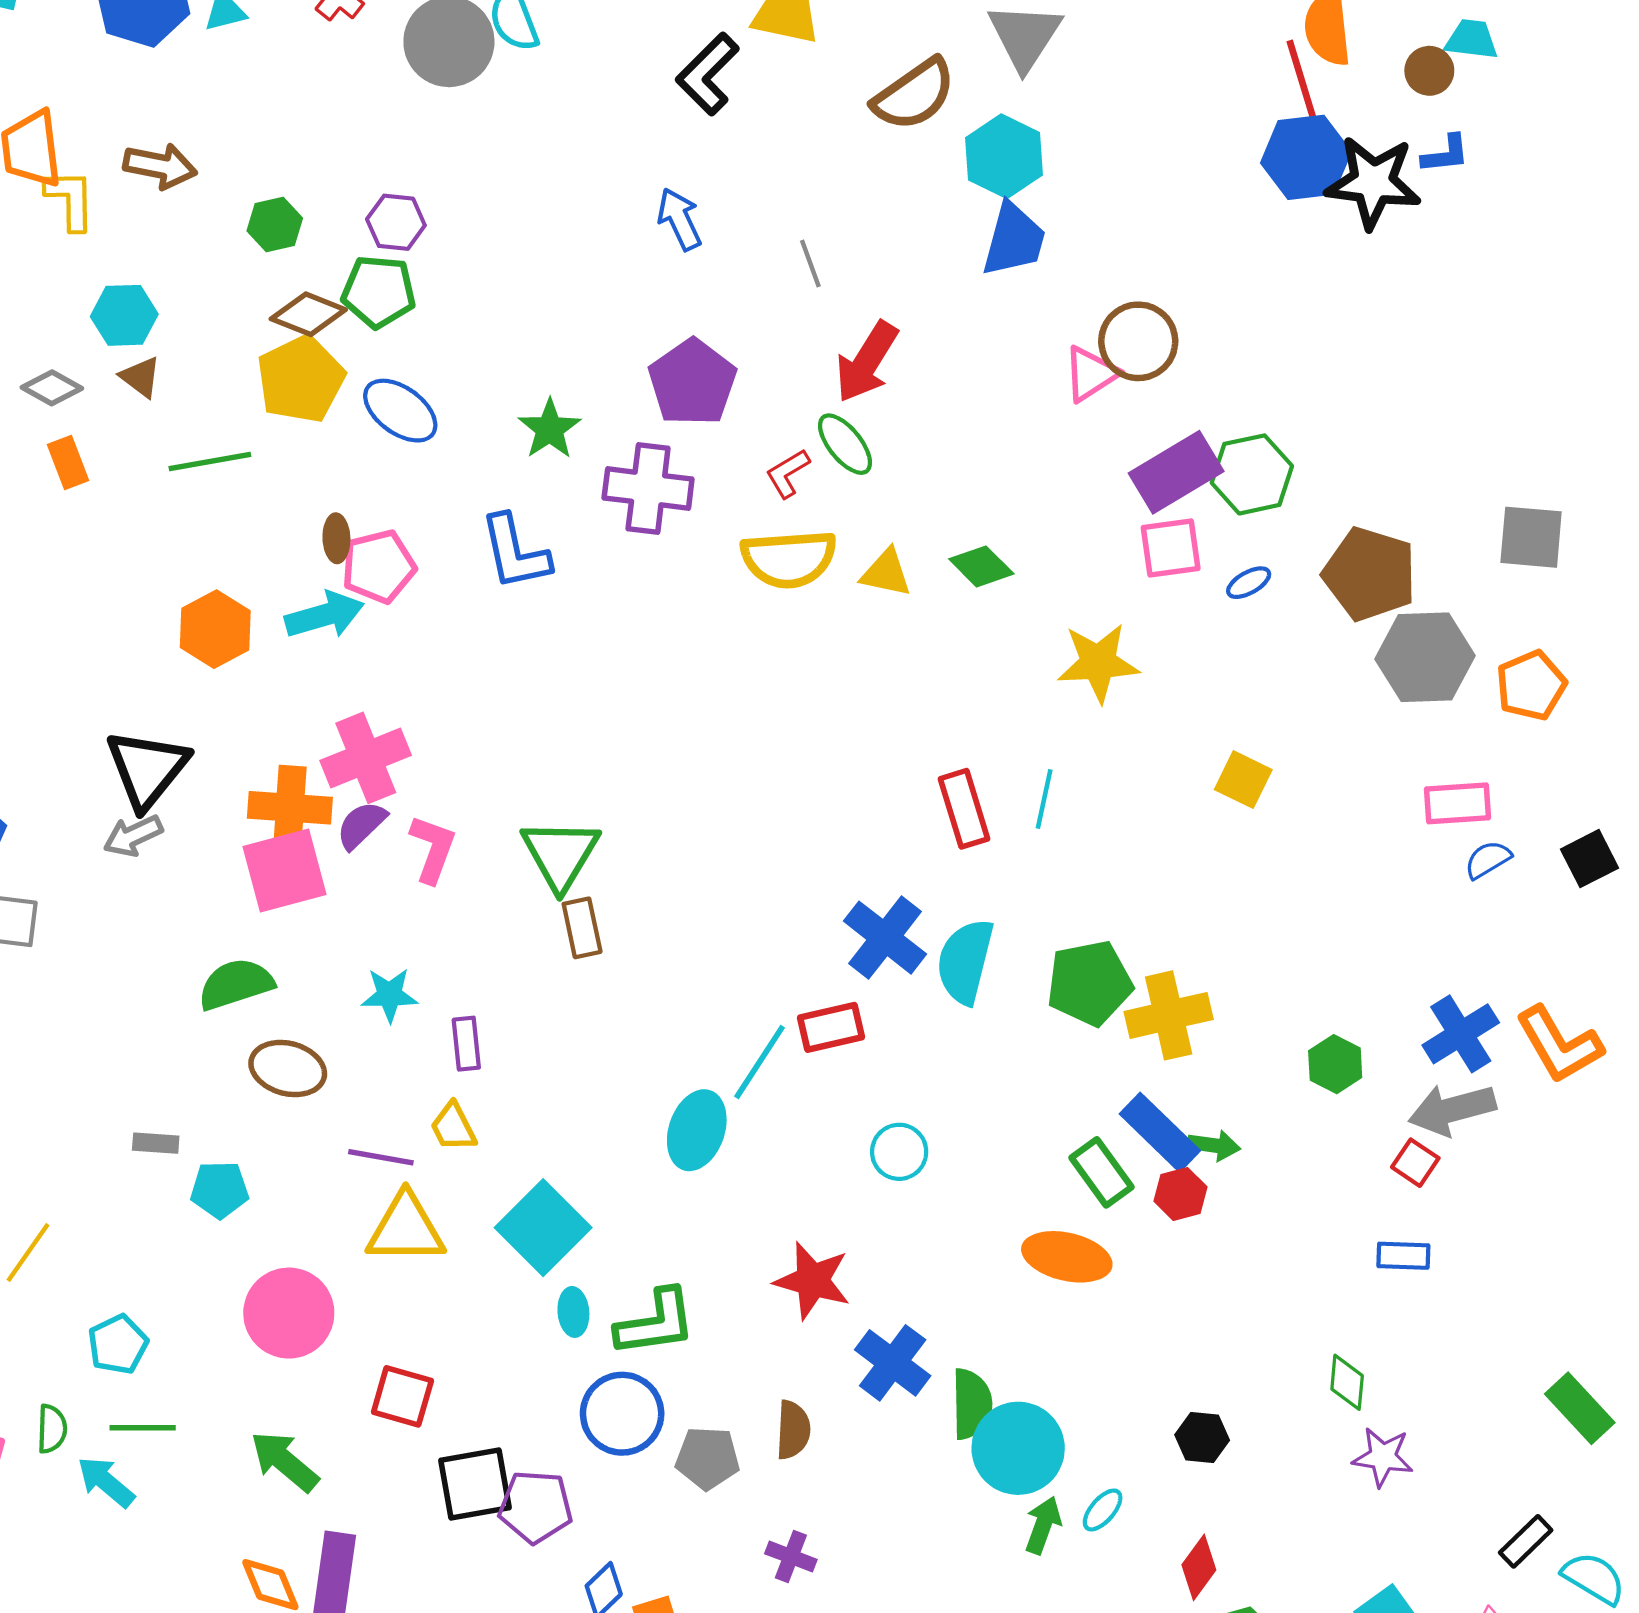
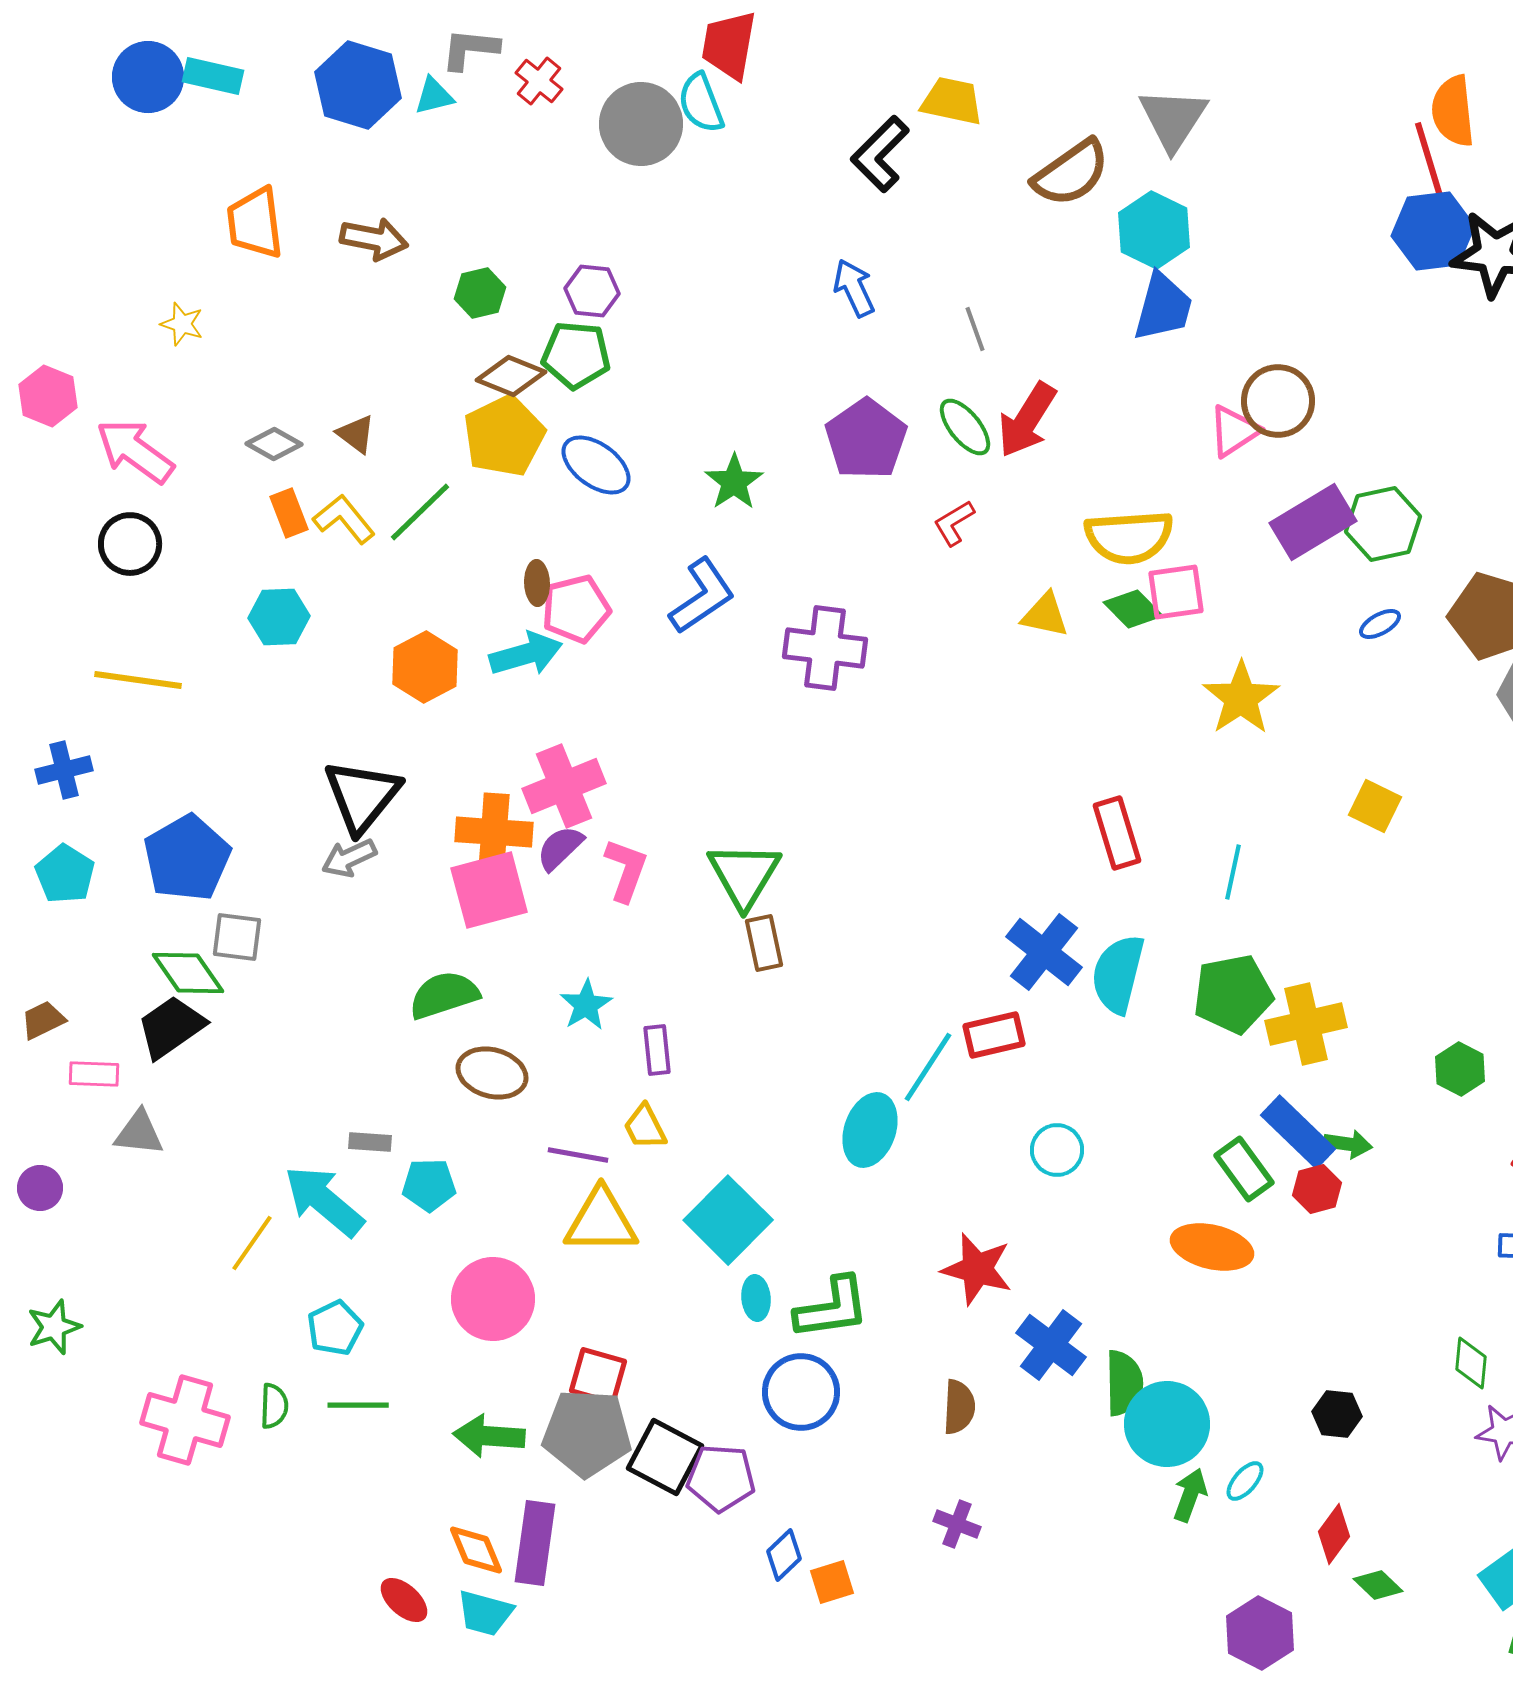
yellow L-shape: (70, 200) -> (344, 519), moved, turned -38
cyan hexagon: (124, 315) -> (279, 617), moved
green ellipse: (845, 444) -> (965, 427), moved
green line: (210, 461) -> (420, 512), turned -34
purple cross: (648, 488) -> (825, 648), moved
pink square: (1171, 548) -> (1176, 592), moved
blue L-shape: (515, 552) -> (702, 596), turned -112
yellow semicircle: (789, 559) -> (1129, 537), moved
yellow star: (1098, 663) -> (1241, 698), turned -30
cyan line: (1044, 799) -> (1233, 872), moved
cyan star: (389, 995) -> (586, 1005), turned -30
gray pentagon: (708, 1458) -> (587, 1433), moved, size x1.5
green arrow: (284, 1461) -> (489, 1436), turned -36
cyan arrow: (106, 1482) -> (324, 1201), moved, size x1.5
black square: (475, 1484) -> (665, 1457), turned 38

